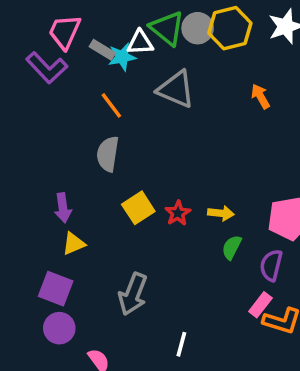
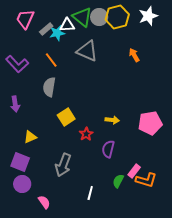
gray rectangle: (102, 50) -> (46, 29), turned -72
purple L-shape: (47, 68) -> (17, 64), moved
purple arrow: (63, 208) -> (15, 104), moved
red star: (178, 213) -> (86, 134), moved
green semicircle: (232, 247) -> (118, 181), moved
purple semicircle: (271, 265) -> (108, 149), moved

